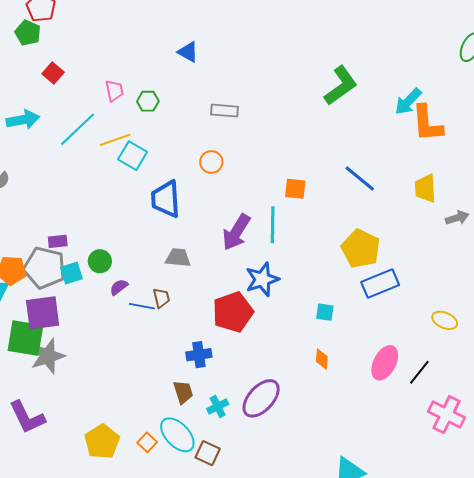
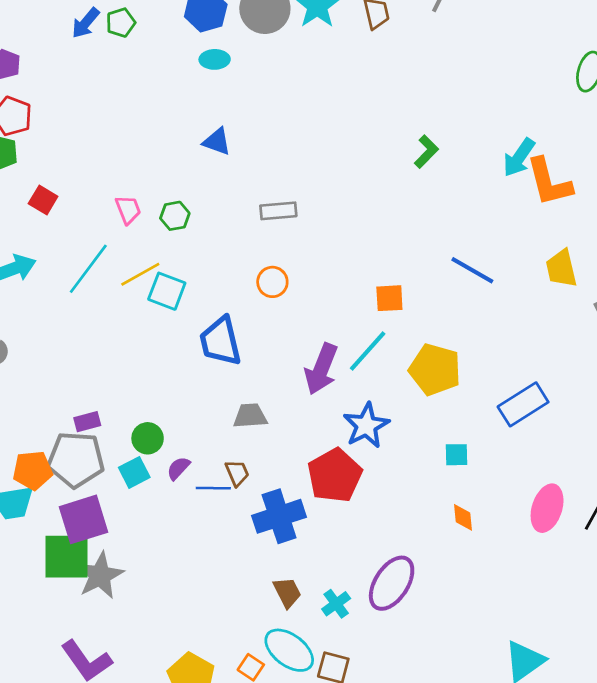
green L-shape: (341, 86) -> (426, 152), size x0.6
cyan line: (273, 225) -> (368, 351), turned 51
yellow pentagon: (361, 249) -> (435, 370), moved
cyan square: (71, 273) -> (134, 472), moved
blue cross: (199, 355) -> (279, 516), moved, size x1.5

